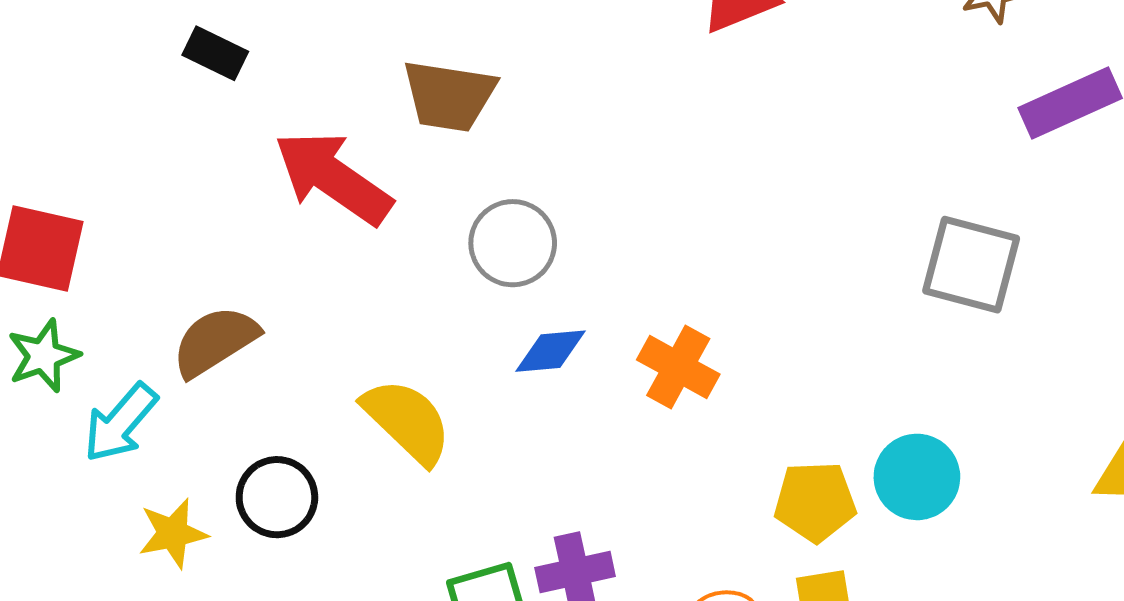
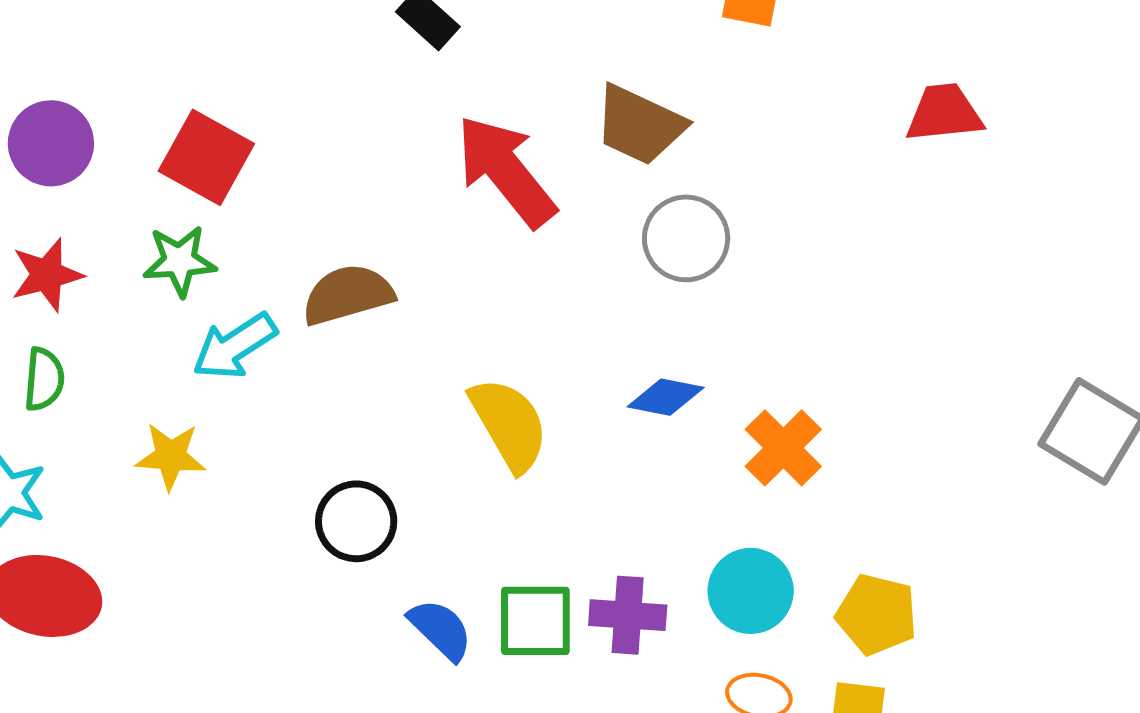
gray circle: (513, 243) -> (686, 238), moved
cyan circle: (917, 477) -> (751, 591), moved
black circle: (277, 497) -> (356, 521), moved
yellow star: (173, 533) -> (171, 456), moved

